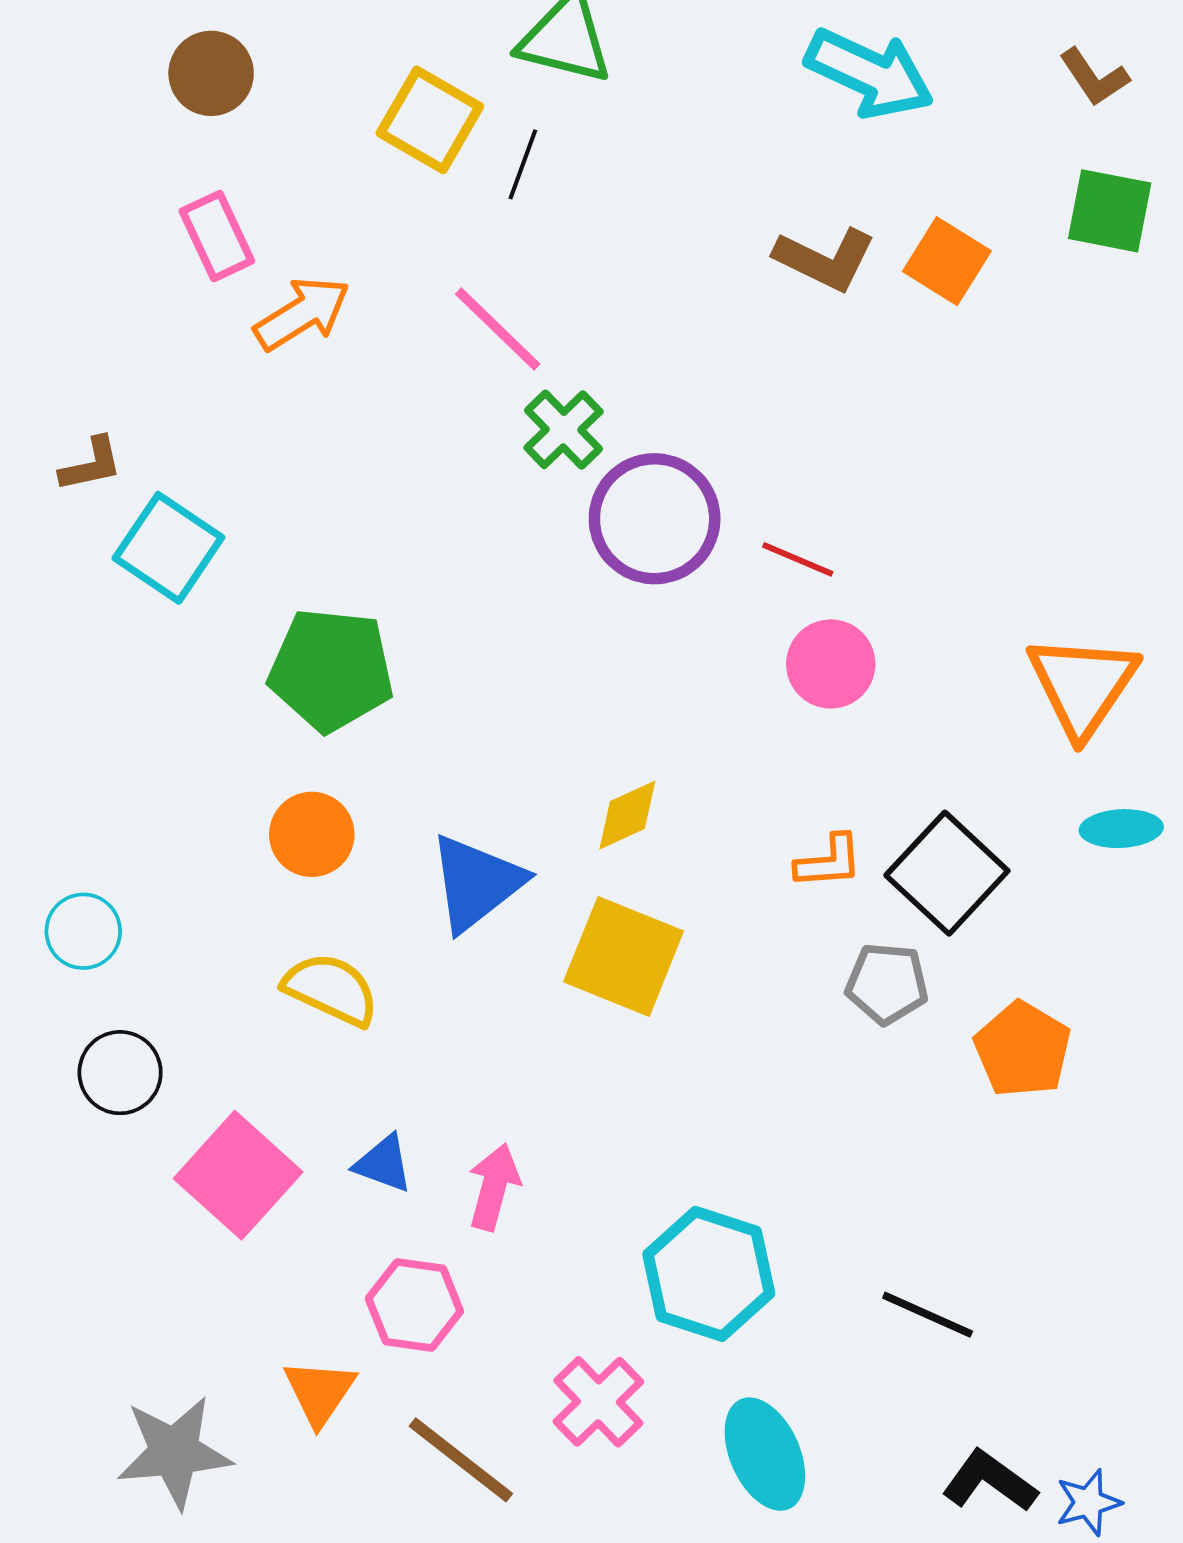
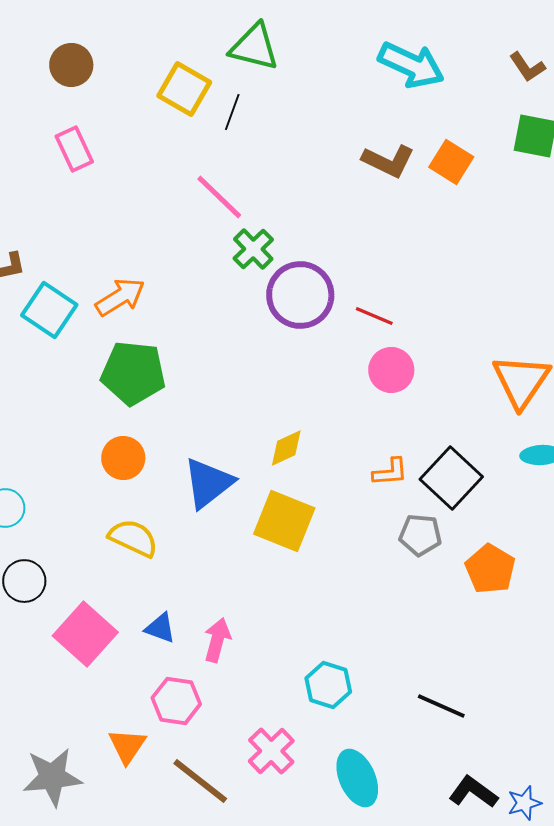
orange arrow: (302, 313) -> (120, 297), moved
cyan hexagon: (709, 1274) -> (328, 685), size x0.7

